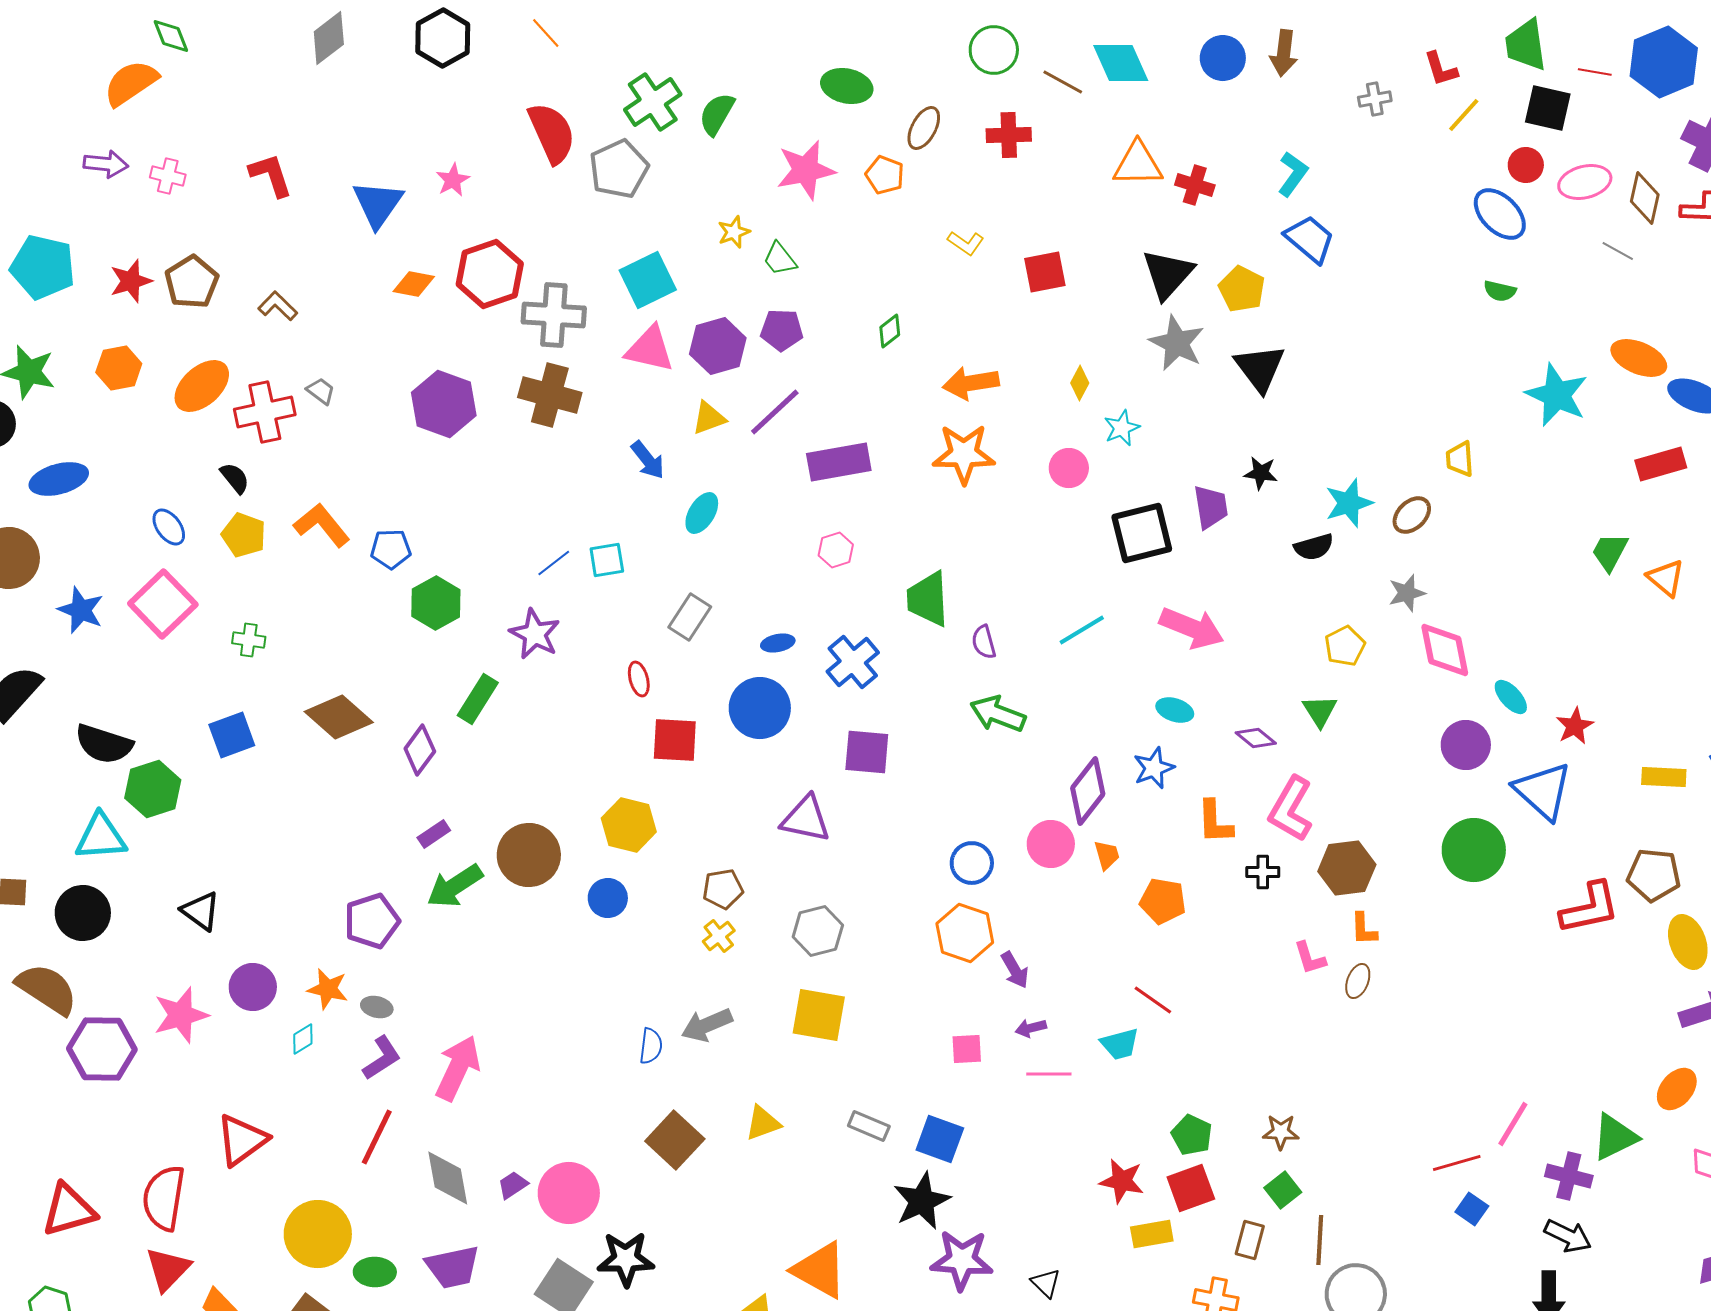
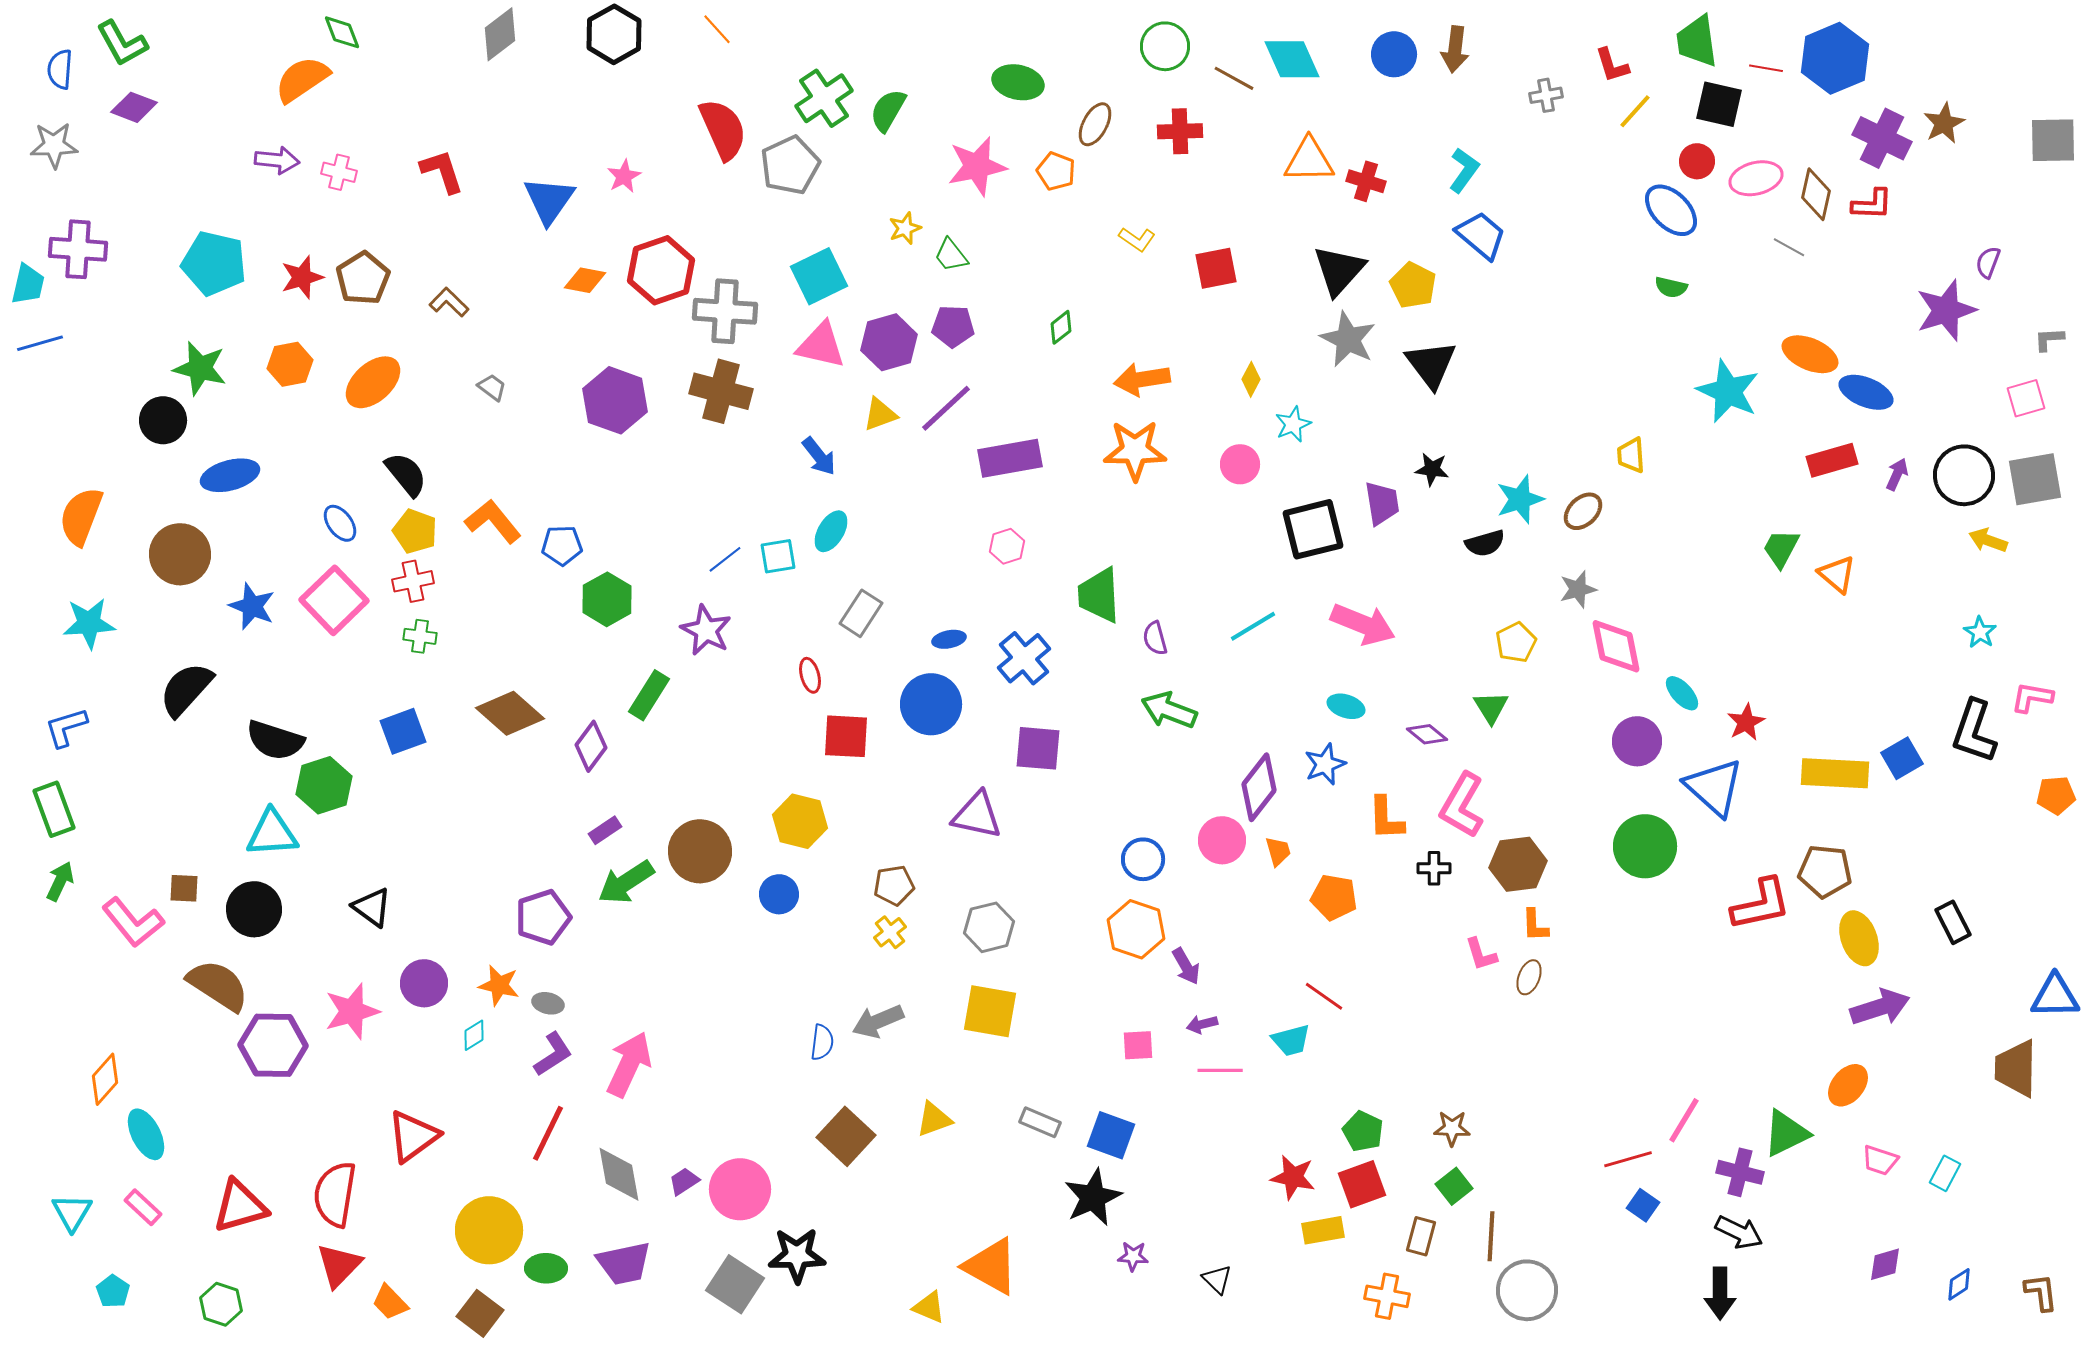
red cross: (265, 412) -> (413, 581), moved, size x0.7
black semicircle: (235, 478) -> (406, 474), size x1.4
cyan ellipse: (702, 513) -> (831, 531), moved
yellow rectangle: (1664, 777) -> (1835, 773), size x1.5
purple star: (962, 1260) -> (1133, 1256), size x0.5

